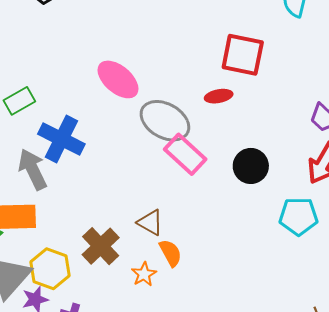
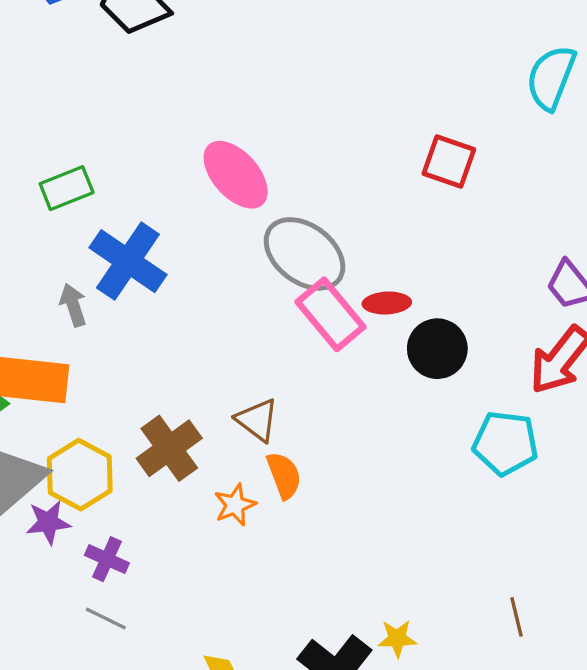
red square: (243, 55) -> (449, 162), size x0.7
red ellipse: (219, 96) -> (387, 303), moved
gray arrow: (33, 169) -> (73, 305), size x0.6

